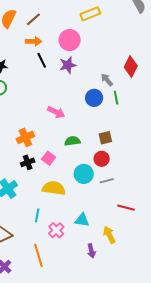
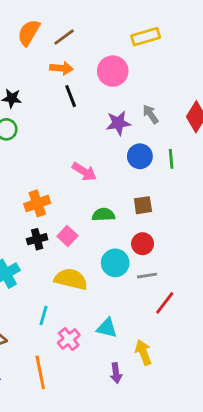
purple star: (68, 65) -> (118, 123), moved
gray arrow: (107, 80) -> (151, 114), moved
brown square: (105, 138) -> (143, 205), moved
red line: (126, 208) -> (165, 303), moved, turned -72

